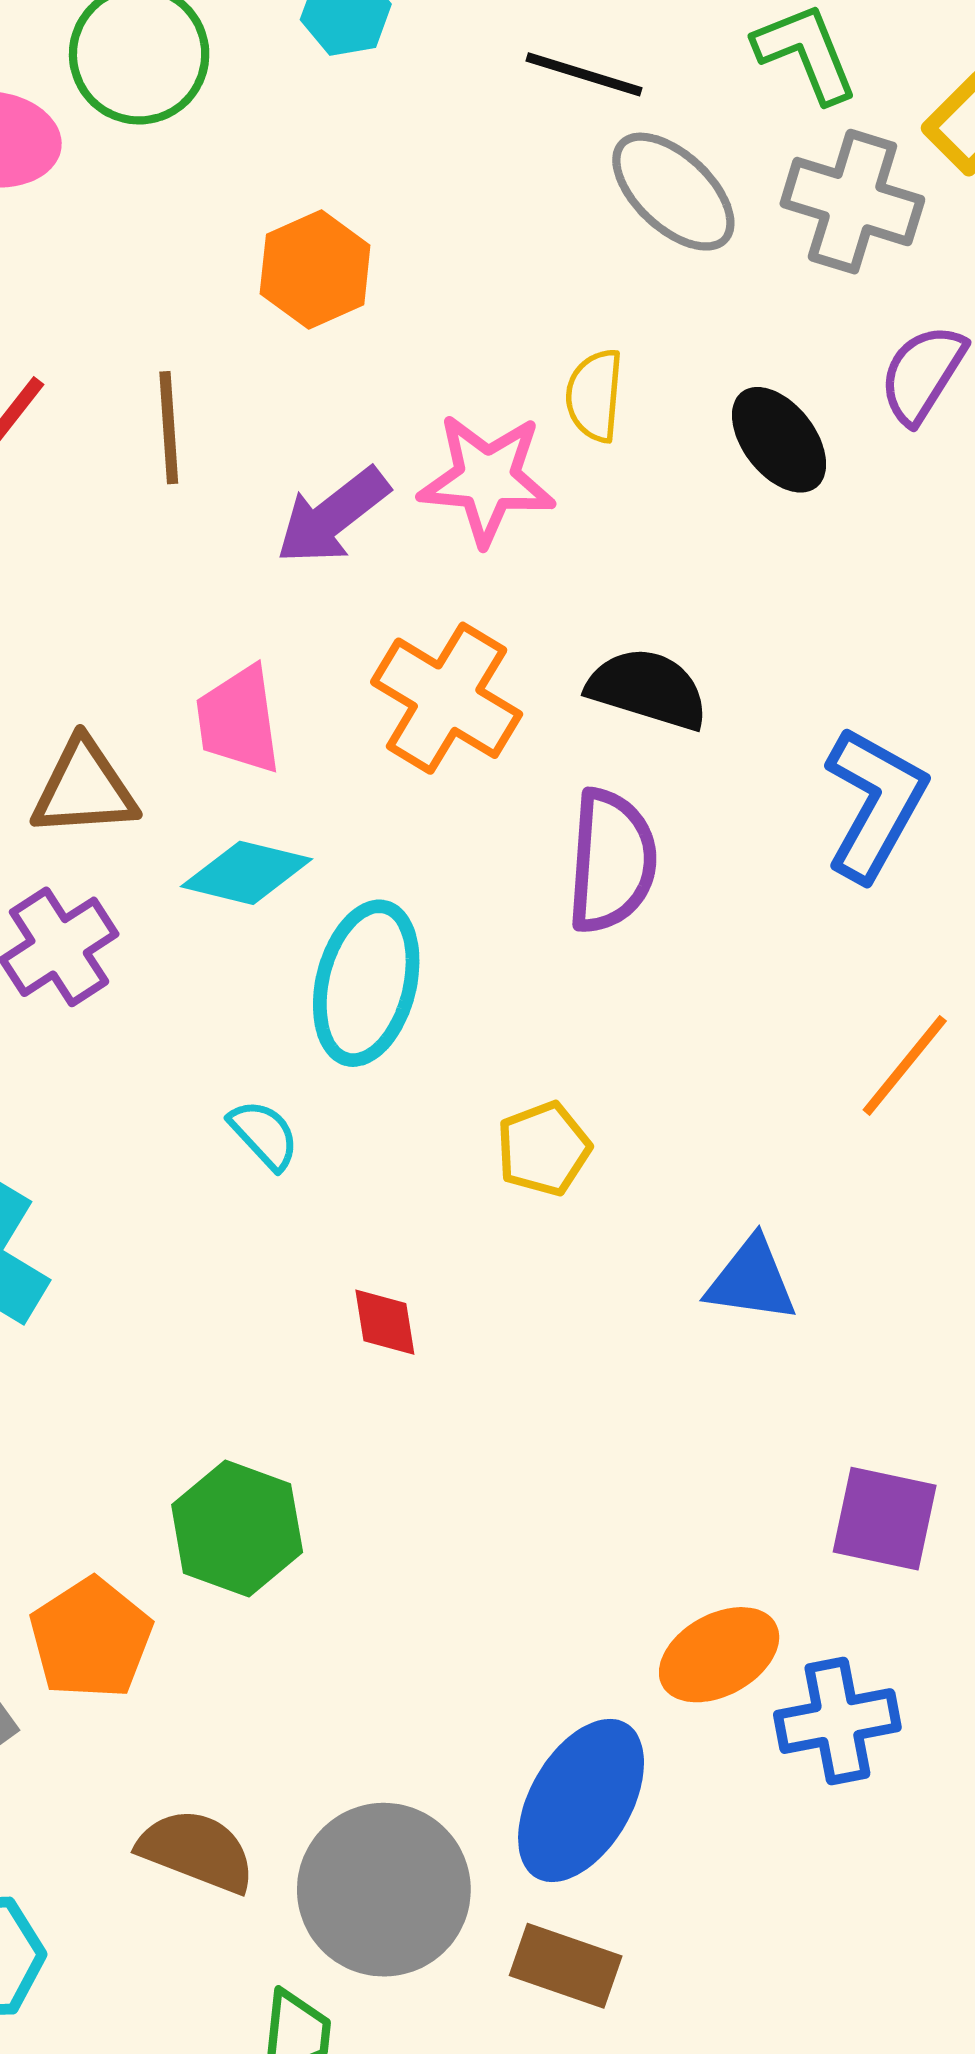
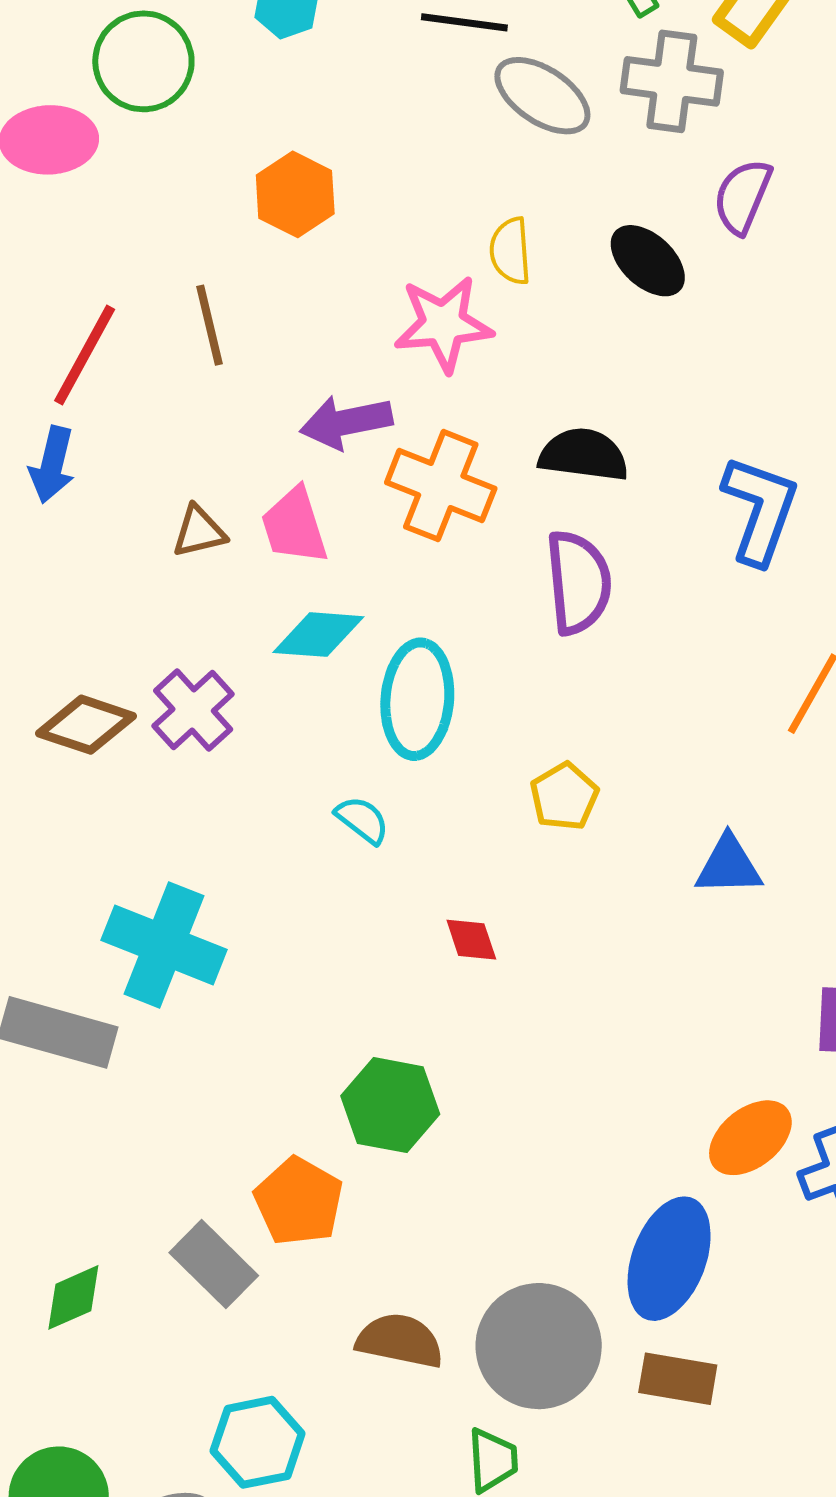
purple arrow: (333, 516) -> (346, 422), moved, turned 36
brown triangle: (84, 788) -> (199, 532), moved, size x0.7

